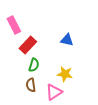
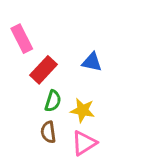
blue triangle: (67, 40) -> (92, 62), moved
yellow star: (65, 74) -> (83, 110), moved

